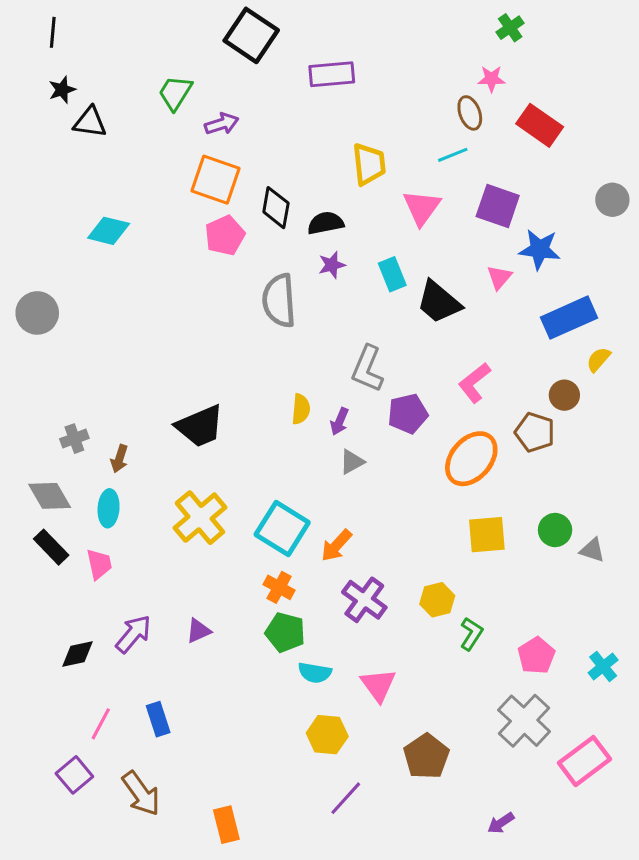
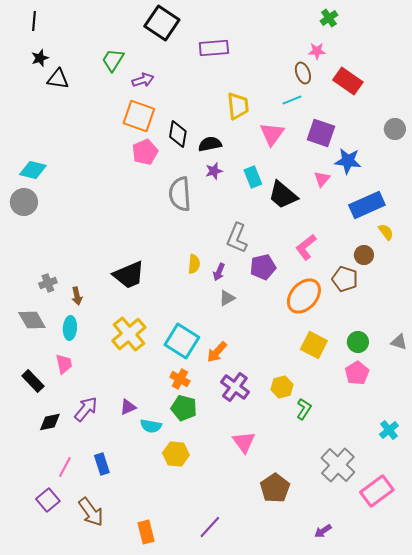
cyan diamond: (109, 231) -> (33, 170), moved
yellow semicircle: (598, 359) -> (386, 232), turned 102
brown arrow: (119, 459) -> (77, 296), turned -30
yellow square: (487, 535) -> (314, 345), turned 32
black rectangle: (51, 547) -> (33, 381), moved
gray triangle: (592, 550) -> (399, 342), moved
pink pentagon: (536, 656) -> (357, 373), moved
cyan semicircle: (315, 673) -> (151, 426), moved
yellow hexagon: (327, 735) -> (176, 454), moved
purple line: (346, 798) -> (210, 527), moved

